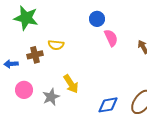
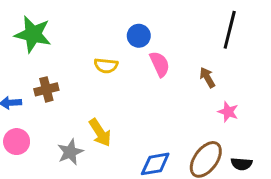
yellow semicircle: (56, 45) -> (106, 66), moved
pink circle: (24, 90) -> (17, 142), moved

